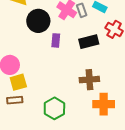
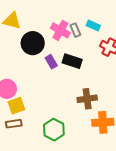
purple rectangle: (56, 40) -> (51, 62), turned -32
black rectangle: (89, 42) -> (72, 61), moved, turned 36

